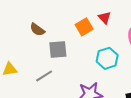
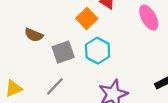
cyan hexagon: (107, 58) -> (98, 51), moved

